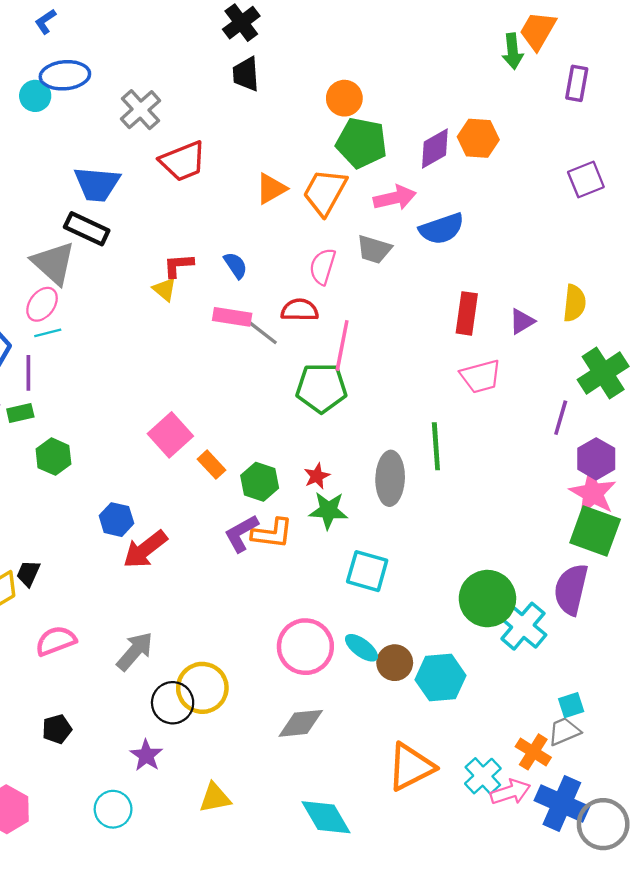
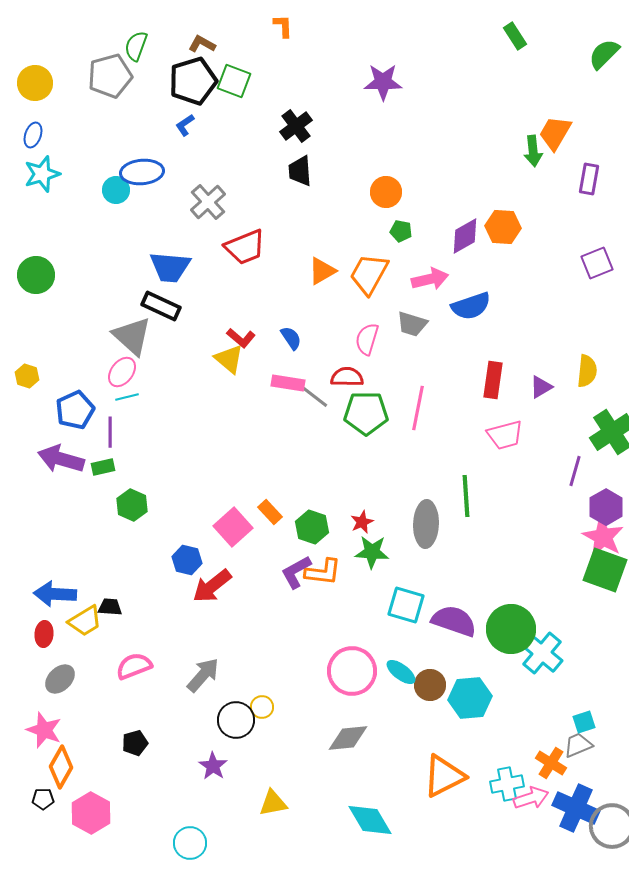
blue L-shape: (45, 21) -> (185, 125), moved
green pentagon: (361, 143) -> (401, 231), size x0.5
red L-shape: (178, 265) -> (241, 338), turned -136
yellow triangle: (165, 289) -> (229, 359), size x1.4
pink line: (342, 345) -> (418, 408), moved
green pentagon: (321, 388) -> (366, 413), moved
pink square: (170, 435) -> (233, 527), moved
black trapezoid: (28, 573) -> (110, 607), turned 70
purple semicircle: (571, 589) -> (454, 621), moved, turned 96
yellow circle: (202, 688) -> (262, 707), size x0.5
cyan cross: (483, 776) -> (507, 784), turned 32
cyan circle: (113, 809) -> (190, 843), moved

